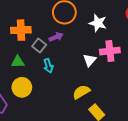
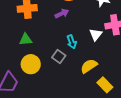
gray square: (39, 46) -> (59, 56), moved
cyan arrow: (48, 66) -> (72, 42), moved

